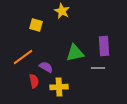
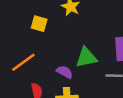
purple semicircle: (46, 67) -> (65, 72), moved

